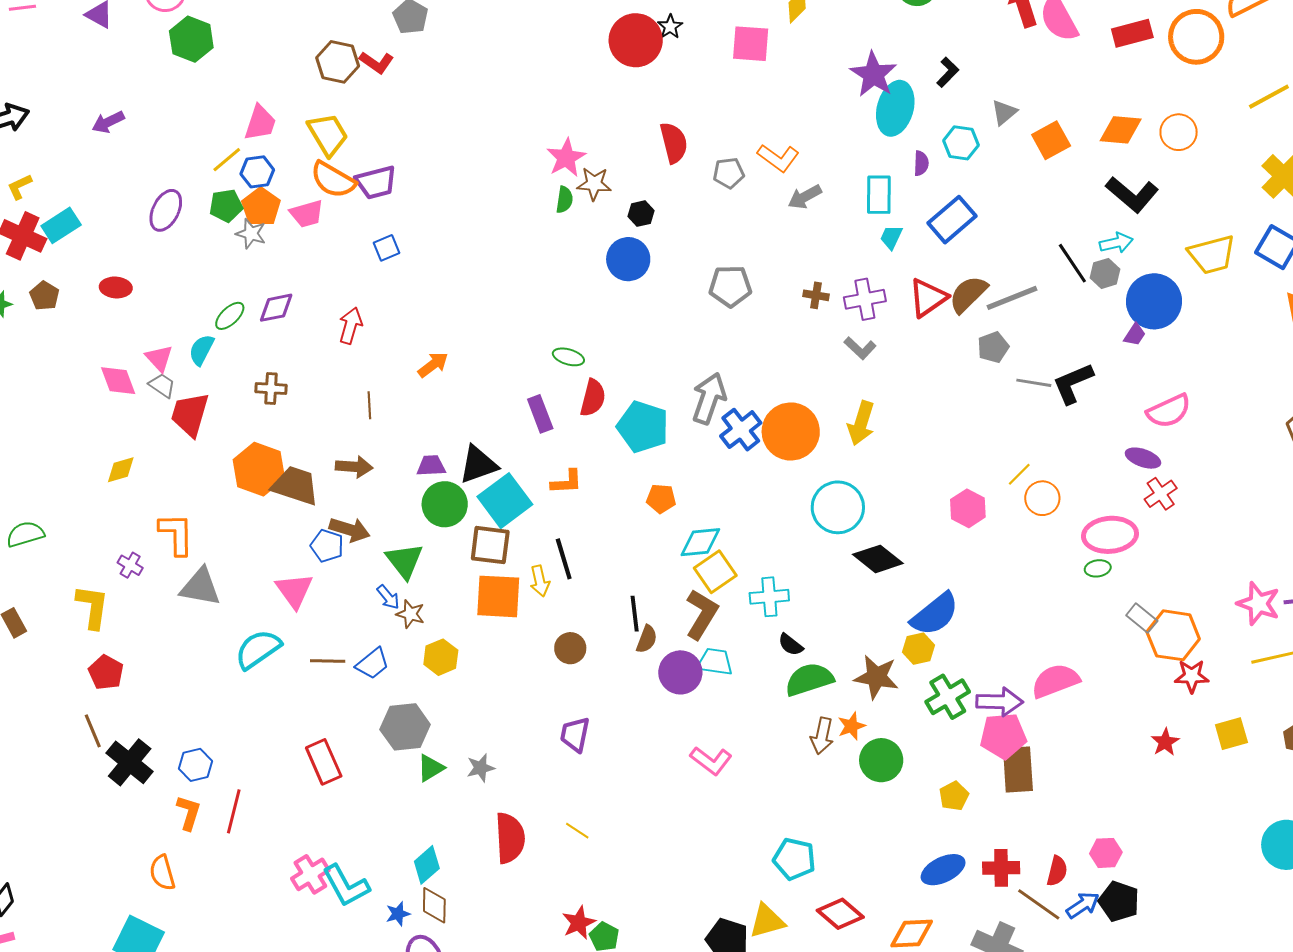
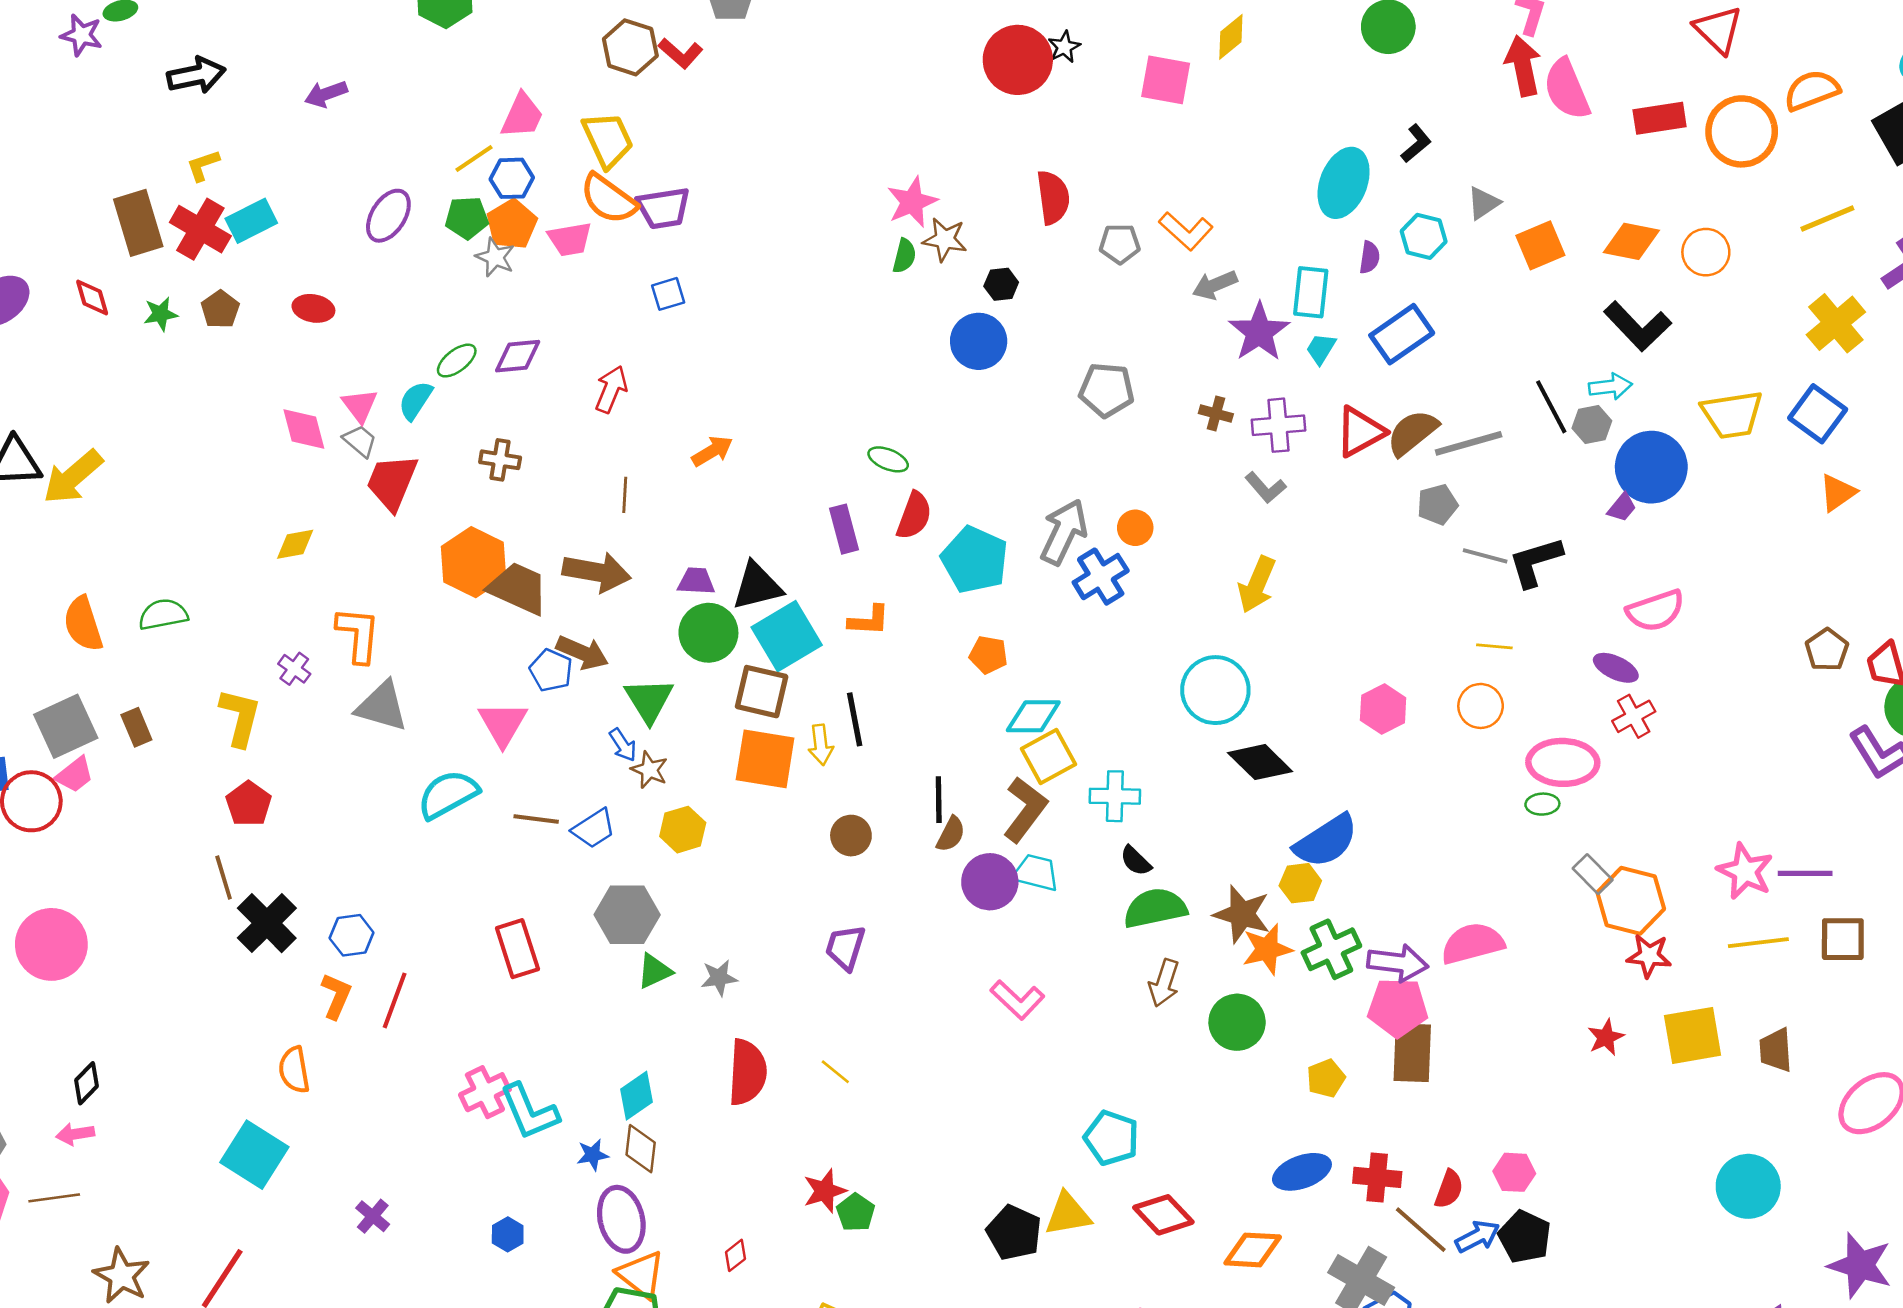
purple star: (874, 74) -> (1259, 332), moved
orange circle: (791, 431) -> (1135, 528), moved, size x0.5
brown arrow: (354, 467) -> (597, 572), size x1.4
yellow line: (1019, 474) -> (1494, 646), moved, turned 44
orange star: (851, 726) -> (1267, 949), moved, size x1.4
yellow square: (1231, 734) -> (1693, 1035), size x1.4

